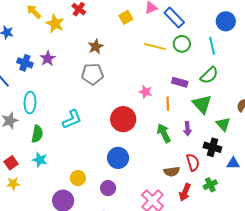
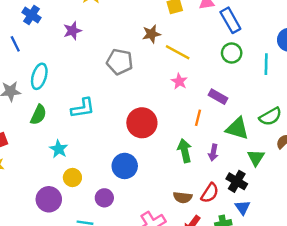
brown star: (96, 47) -> (151, 34), moved
yellow line: (155, 47) -> (178, 52), moved
blue cross: (25, 63) -> (31, 15), moved
green semicircle: (209, 75) -> (270, 116), moved
pink star: (146, 92) -> (179, 81), moved
green triangle: (202, 104) -> (237, 128), turned -45
cyan star: (40, 160) -> (59, 149), moved
red semicircle: (193, 162) -> (210, 193), turned 36
blue triangle: (233, 163) -> (243, 207), moved, turned 40

